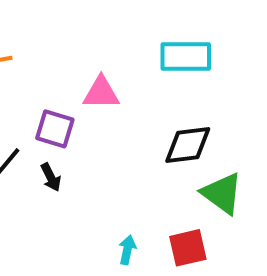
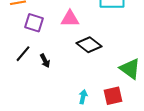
purple square: (55, 129) -> (34, 23), moved
black diamond: (188, 145) -> (89, 45), moved, turned 45

